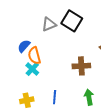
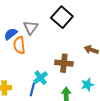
gray triangle: (49, 24) -> (31, 27), moved, turned -42
cyan cross: (32, 69) -> (41, 78), moved

